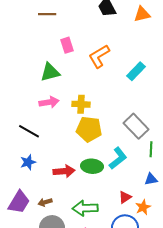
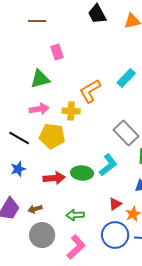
orange L-shape: (99, 56) -> (90, 91), moved
yellow pentagon: (89, 129) -> (52, 136), moved
green arrow: (85, 208) -> (75, 215), size x0.7

